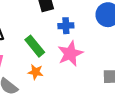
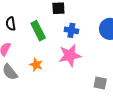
green rectangle: (35, 46) -> (38, 31), moved

